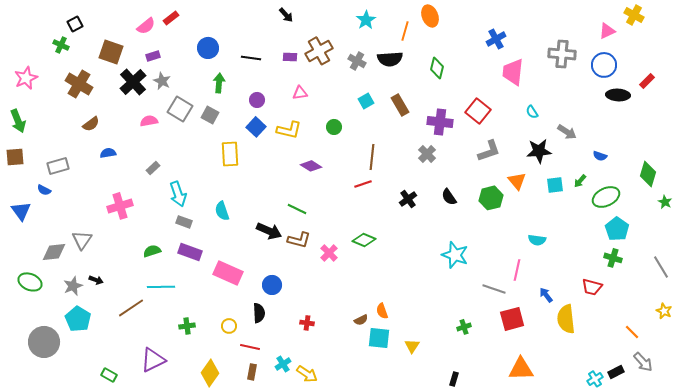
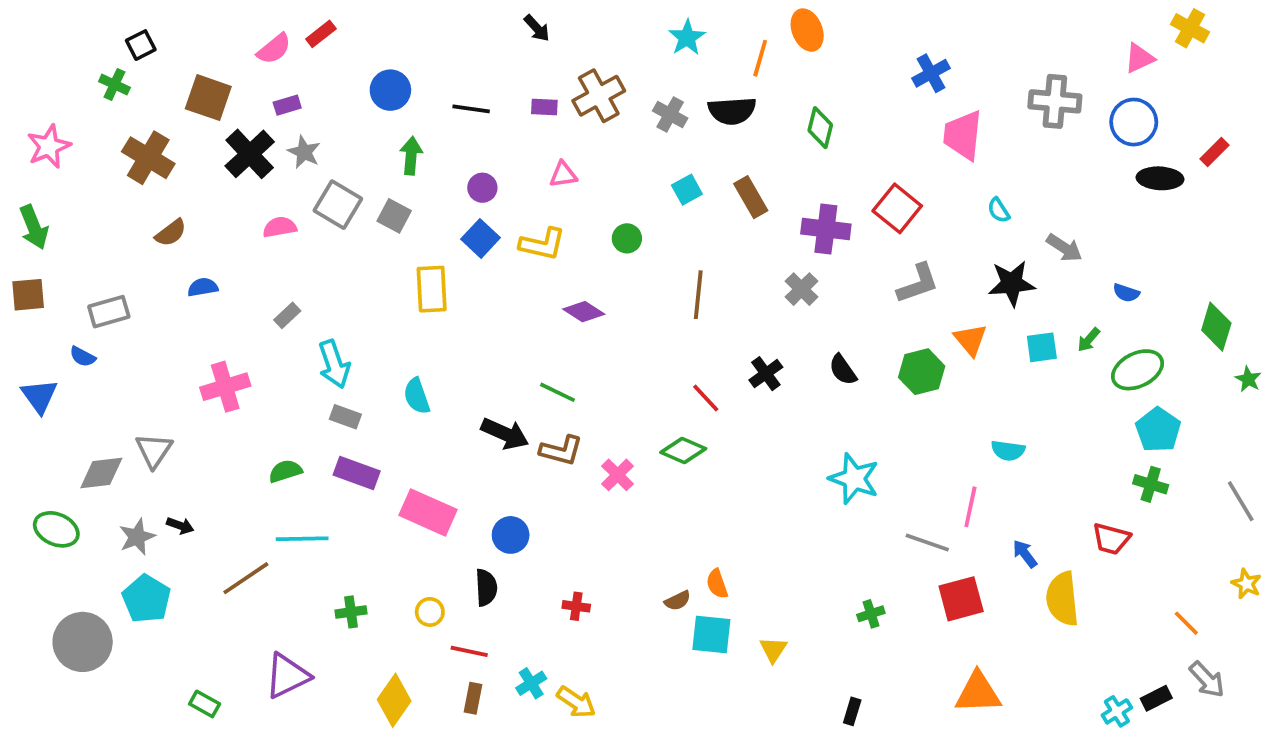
red line: (363, 184) -> (706, 398), moved, turned 66

